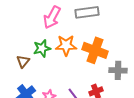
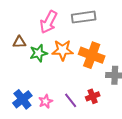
brown triangle: (23, 61) -> (19, 42), moved, turned 48

